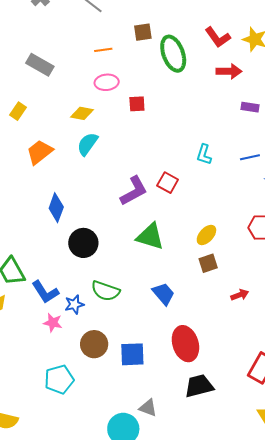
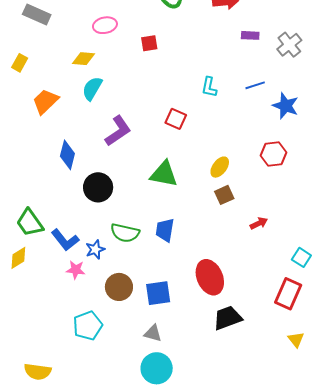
red square: (137, 104) -> (149, 43), moved
purple L-shape: (134, 191) -> (118, 131), moved
blue trapezoid: (163, 294) -> (165, 230), moved, turned -125
gray triangle: (148, 408) -> (153, 333), moved

